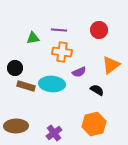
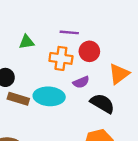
purple line: (59, 30) -> (69, 32), moved
red circle: (99, 30) -> (89, 51), moved
black semicircle: (97, 90) -> (102, 103), size x1.5

